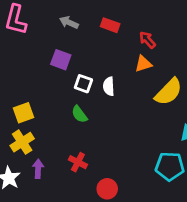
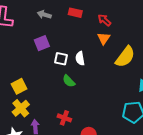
purple square: (61, 60) -> (42, 43), turned -35
orange triangle: (143, 64) -> (104, 38), turned -32
green semicircle: (79, 114) -> (69, 81), moved

